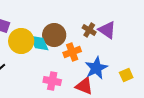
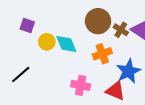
brown circle: (54, 35) -> (98, 21), moved
yellow circle: (21, 41) -> (47, 42), size x0.6

